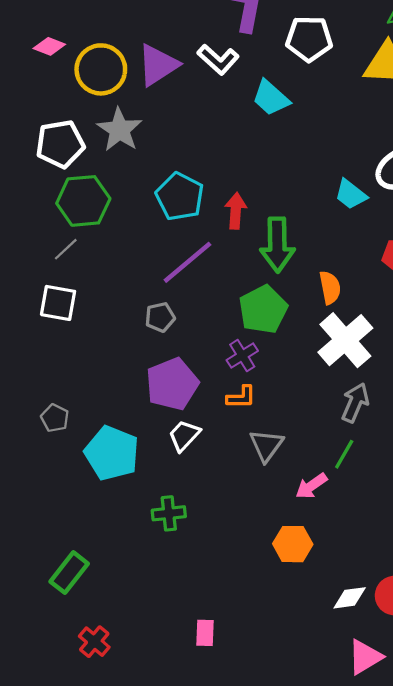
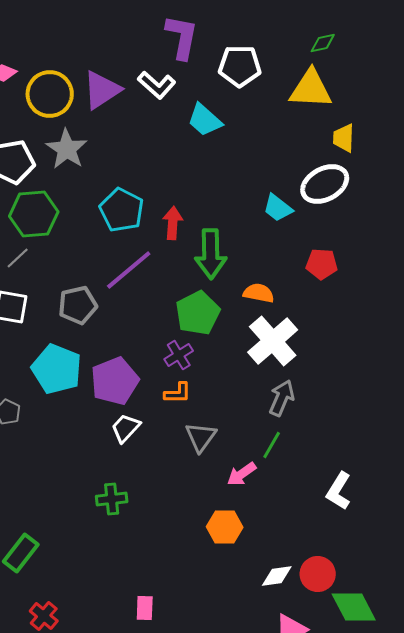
orange semicircle: (330, 288) -> (259, 293), turned -68
gray pentagon: (160, 317) -> (78, 305), moved, size x1.4
cyan pentagon: (112, 453) -> (57, 369), moved

